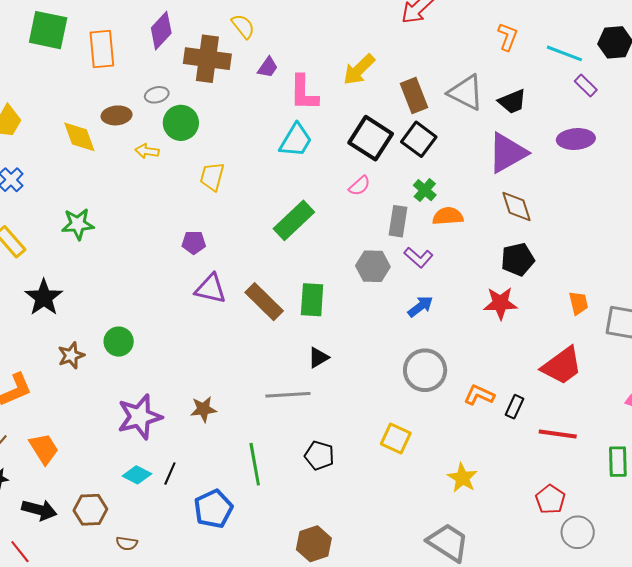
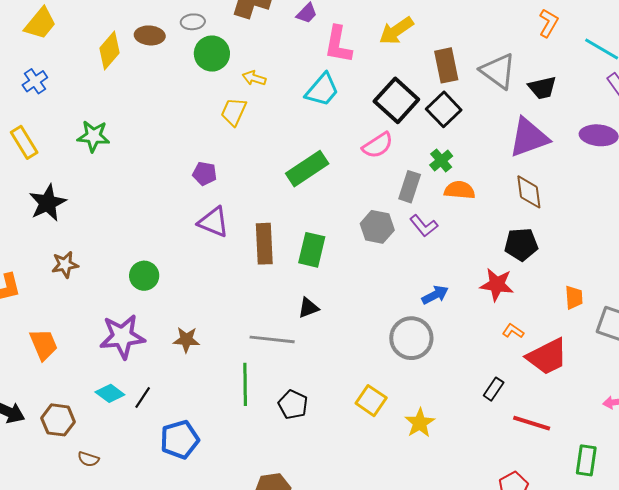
yellow diamond: (79, 137) -> (109, 50), turned 51
yellow arrow: (147, 151) -> (254, 78), moved
pink semicircle: (360, 186) -> (378, 145), size x1.4
brown rectangle: (264, 302) -> (264, 244), turned 33
blue arrow: (420, 306) -> (435, 295), moved
green circle: (119, 342) -> (144, 276), moved
orange L-shape: (479, 395) -> (513, 331), moved, size x0.7
orange trapezoid: (44, 449) -> (44, 344), moved
green line: (255, 464) -> (245, 384), moved
yellow star: (462, 478) -> (420, 423), moved

